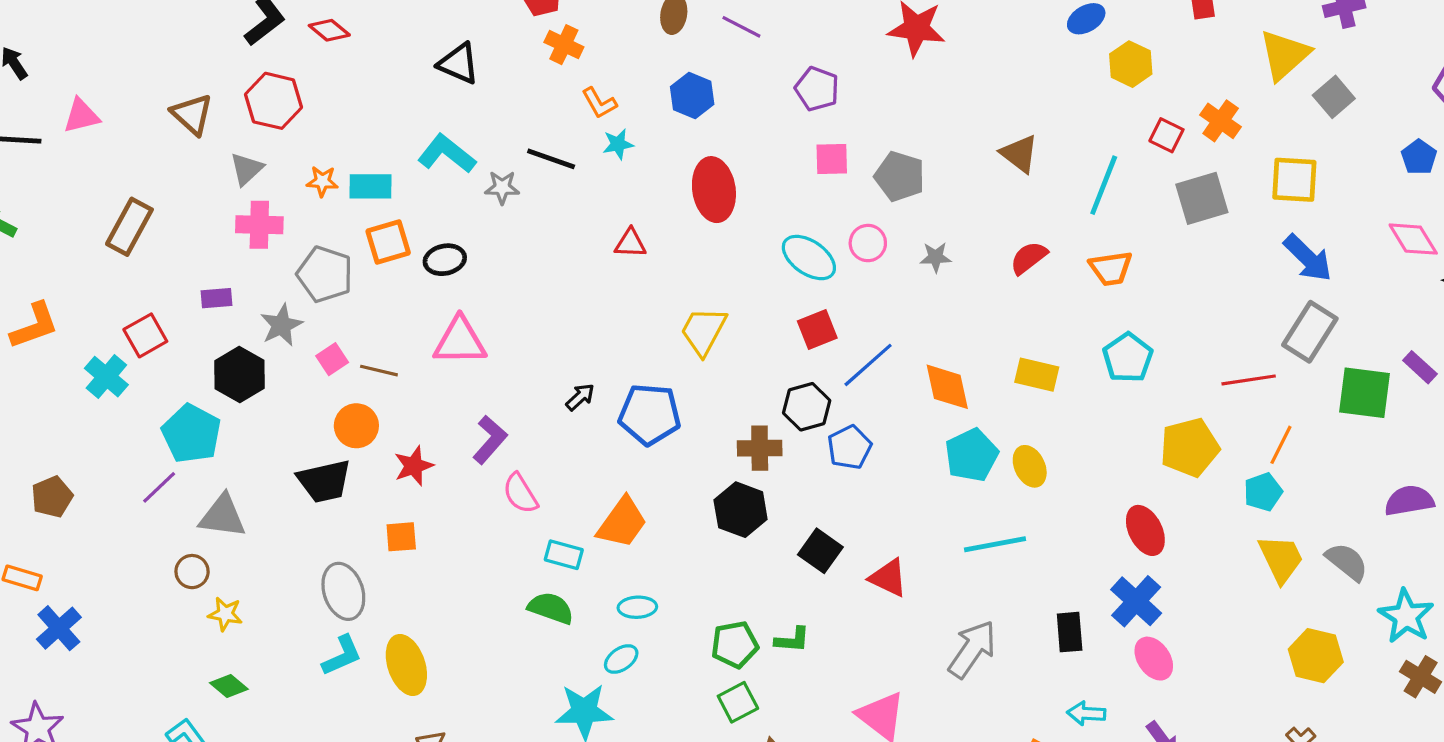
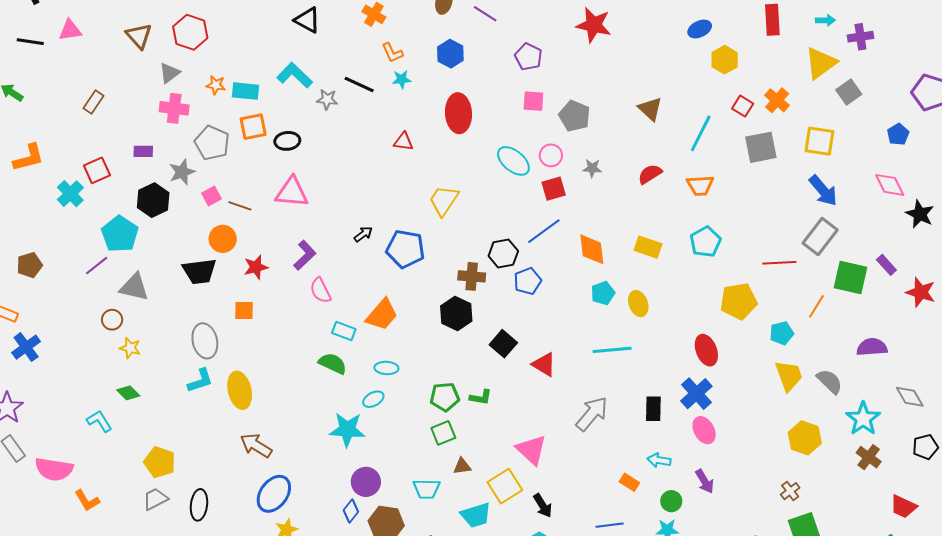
brown rectangle: (129, 227) -> (93, 102), size x0.7
red square: (817, 329) -> (554, 189), moved
orange line: (1281, 445) -> (816, 306), moved
cyan pentagon: (972, 455) -> (603, 293), size x0.7

